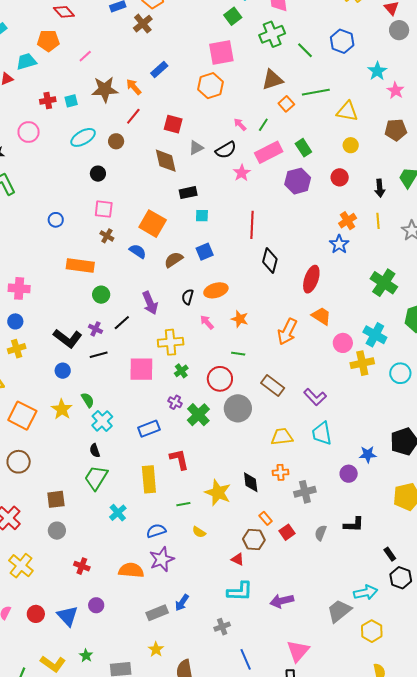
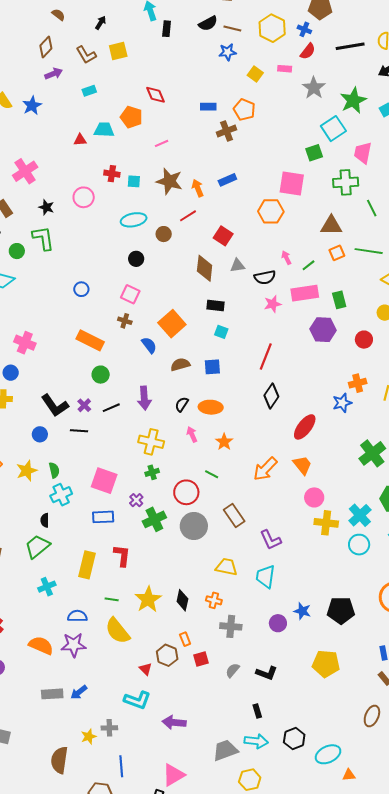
brown cross: (107, 236) -> (125, 321), turned -32
cyan cross: (375, 335) -> (360, 515), moved
pink square: (141, 369) -> (104, 481), moved
yellow semicircle: (199, 532) -> (117, 631), size x2.0
black rectangle: (390, 554) -> (257, 711), moved
yellow star: (156, 649) -> (89, 737), moved

